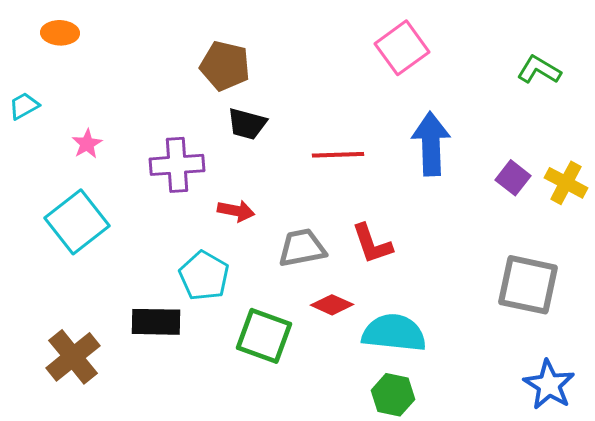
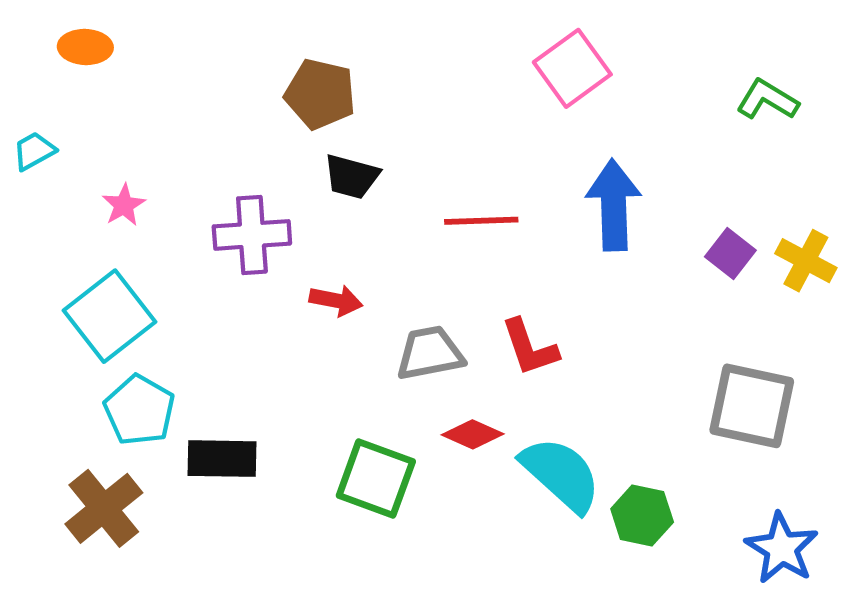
cyan pentagon: (204, 276) -> (139, 410), moved
cyan semicircle: (394, 333) -> (561, 474), turned 36
green hexagon: (393, 395) -> (642, 515), moved

